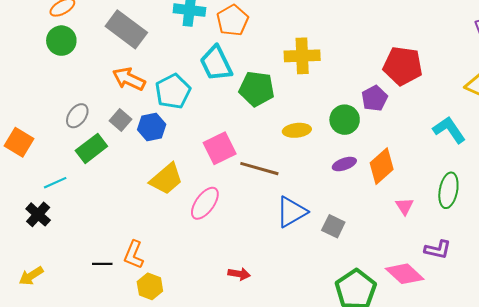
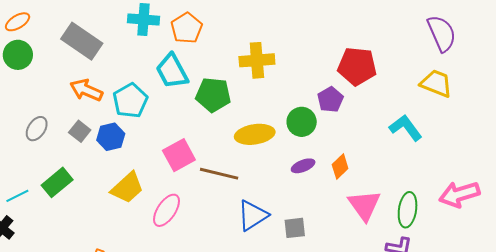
yellow ellipse: (297, 130) -> (255, 134), size x1.4
green rectangle: (91, 148) -> (57, 182), moved
orange diamond: (382, 166) -> (340, 166), size x0.7
green ellipse: (448, 190) -> (408, 210), moved
pink triangle: (405, 206) -> (364, 205), size x1.8
gray square: (333, 226) -> (295, 228), turned -30

